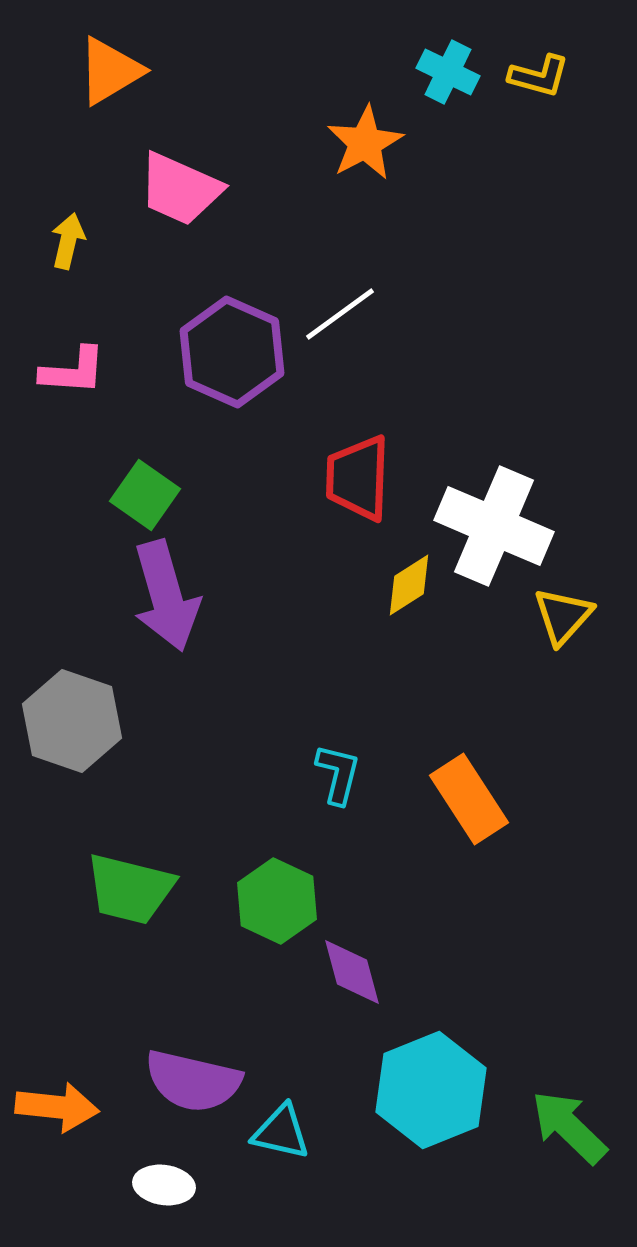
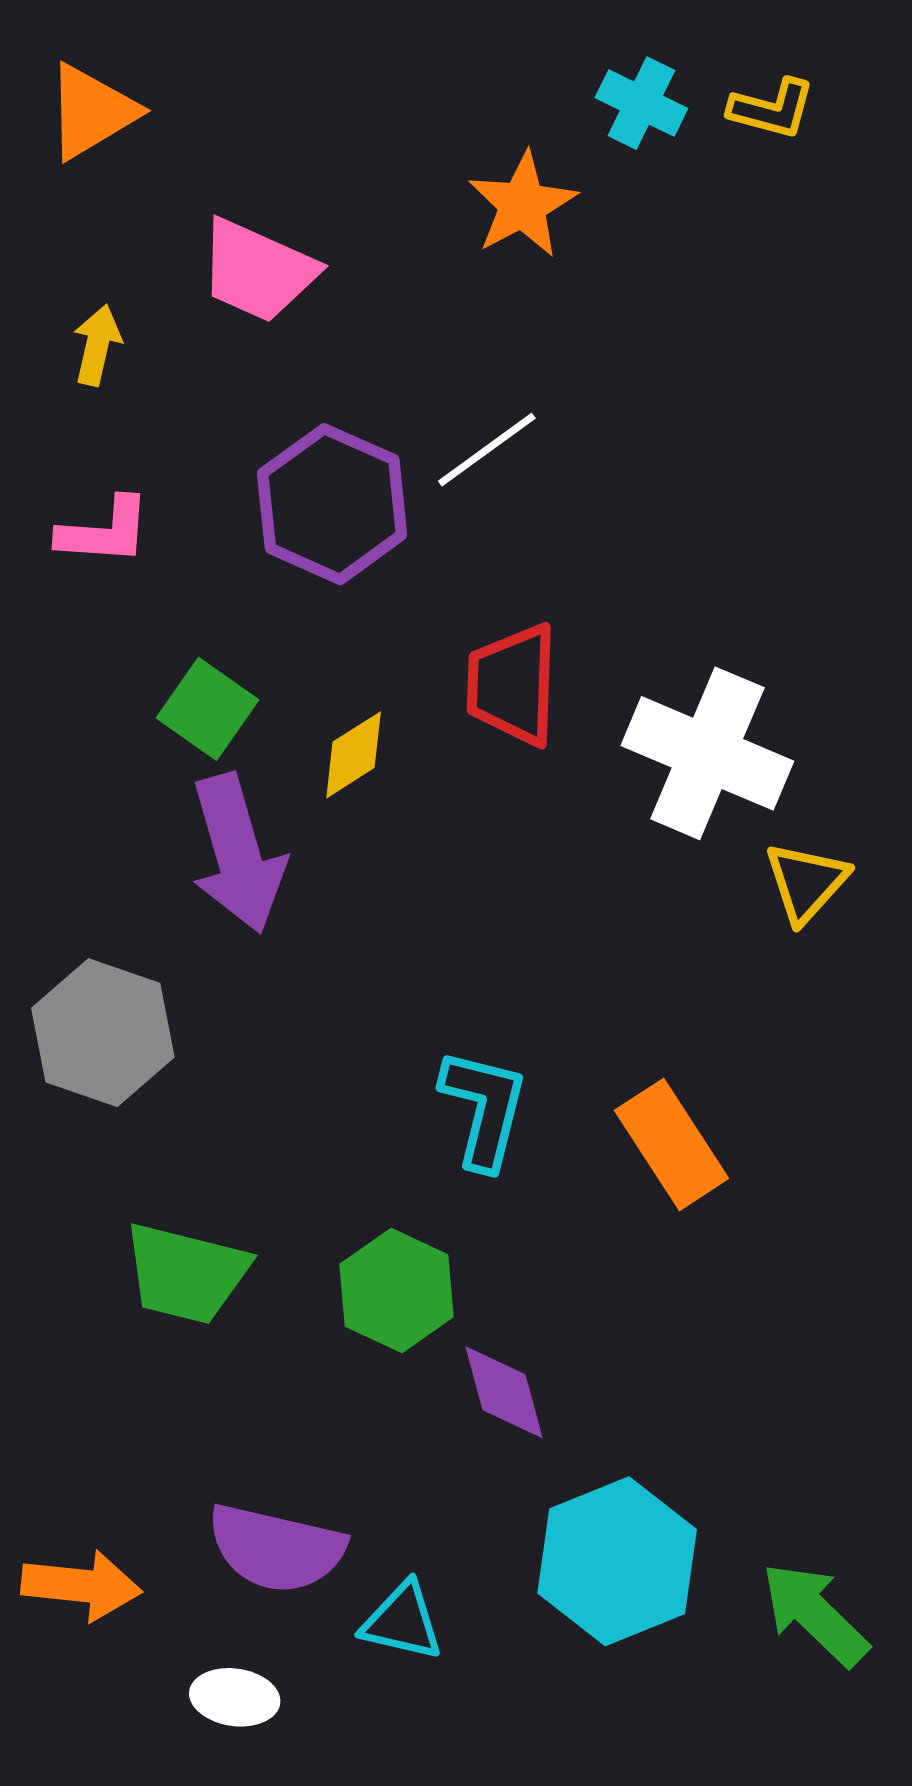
orange triangle: (110, 71) -> (91, 112), moved
yellow diamond: (409, 585) -> (354, 755), moved
cyan L-shape: (338, 774) -> (484, 1109), size x1.4

